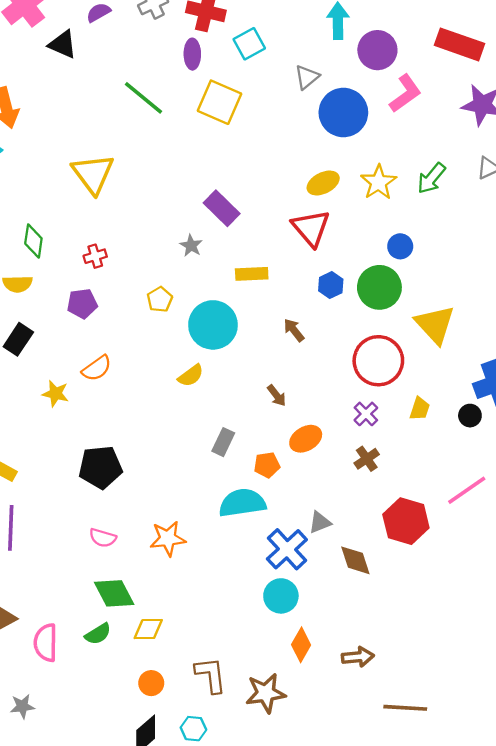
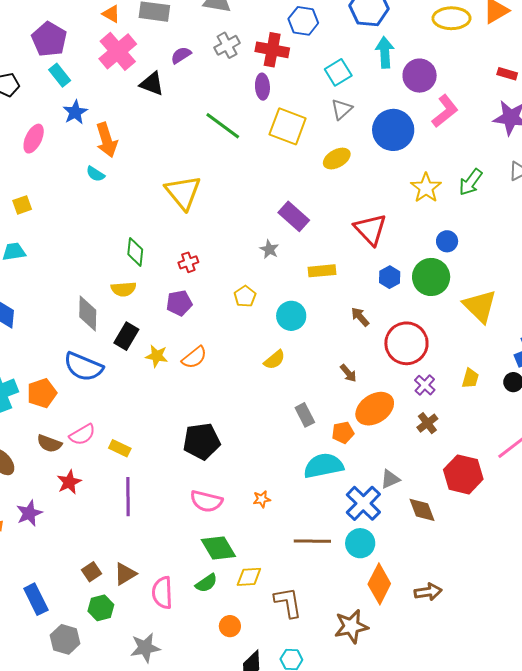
cyan square: (249, 44) -> (338, 72), moved
red rectangle: (460, 44) -> (507, 74), moved, size x0.5
gray triangle: (307, 77) -> (342, 109), moved
yellow ellipse: (323, 183) -> (337, 159), moved
cyan circle: (213, 325) -> (291, 316), size x0.7
red circle: (378, 361) -> (406, 343), moved
yellow star: (55, 394) -> (157, 356), moved
orange ellipse: (306, 439) -> (375, 409), size x1.4
gray rectangle: (223, 442) -> (305, 415), turned -50
pink semicircle: (103, 538) -> (206, 501), size x1.4
orange star: (168, 539) -> (262, 499), size x0.6
orange diamond: (301, 645) -> (379, 584), size x1.4
brown L-shape: (211, 675) -> (288, 602), moved
orange circle: (151, 683) -> (230, 626), moved
gray star: (22, 706) -> (145, 648), size x1.4
brown line: (405, 708) -> (312, 541), moved

